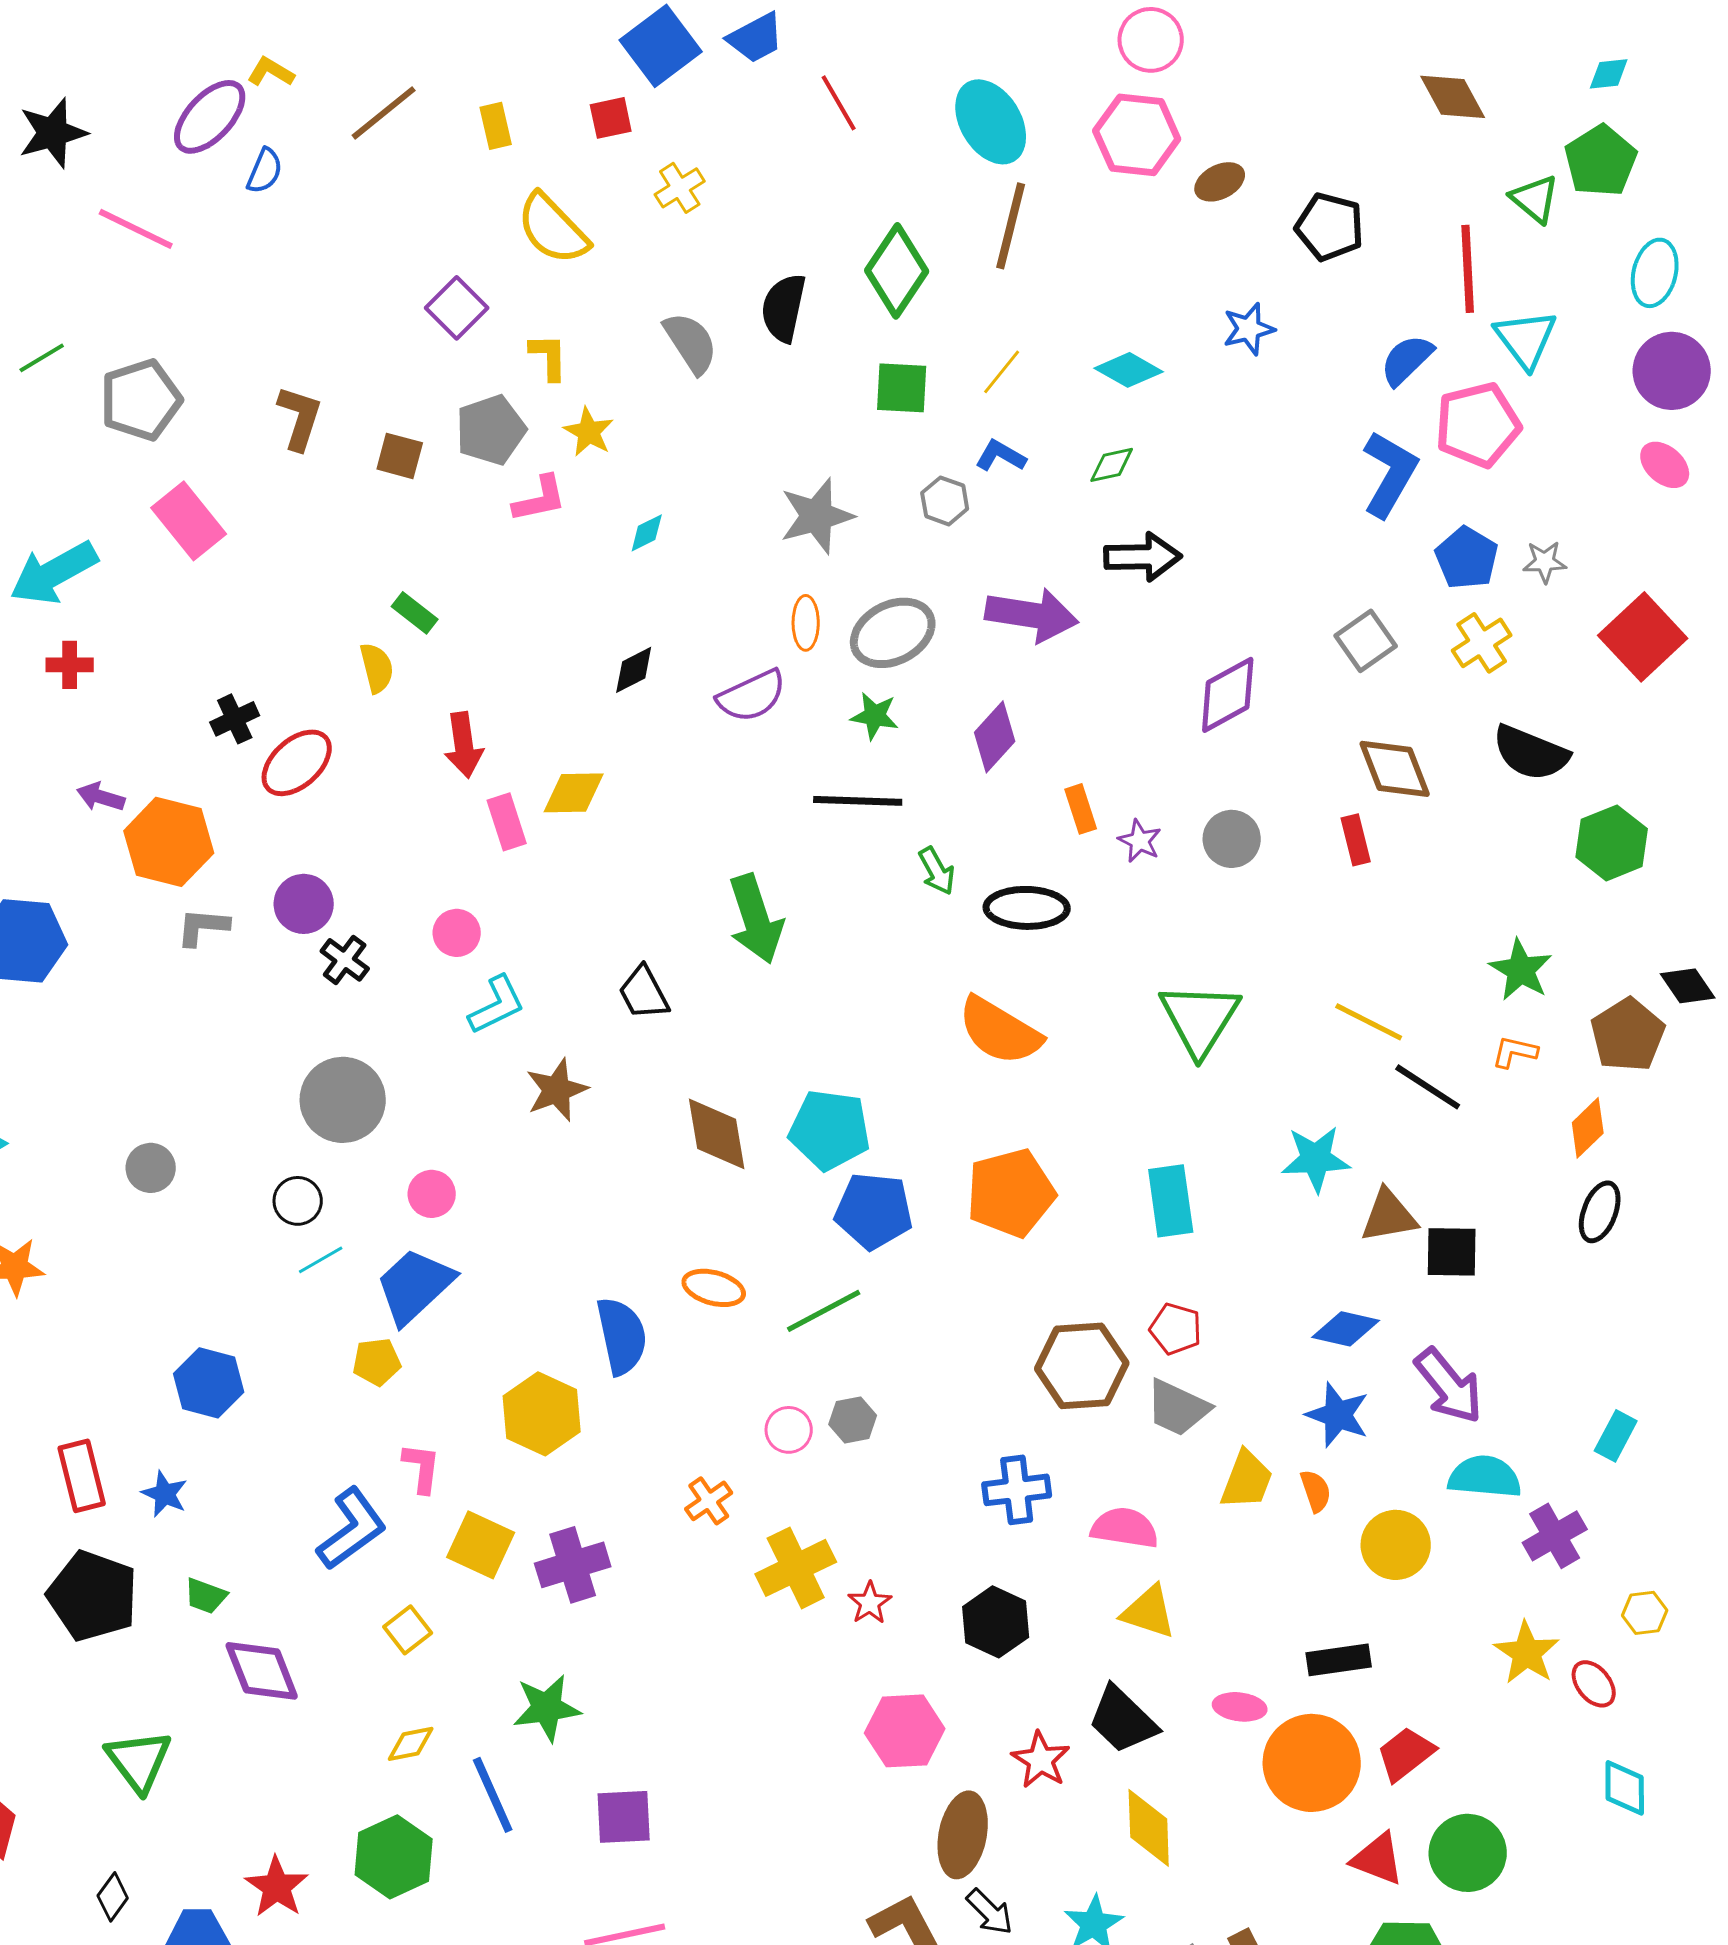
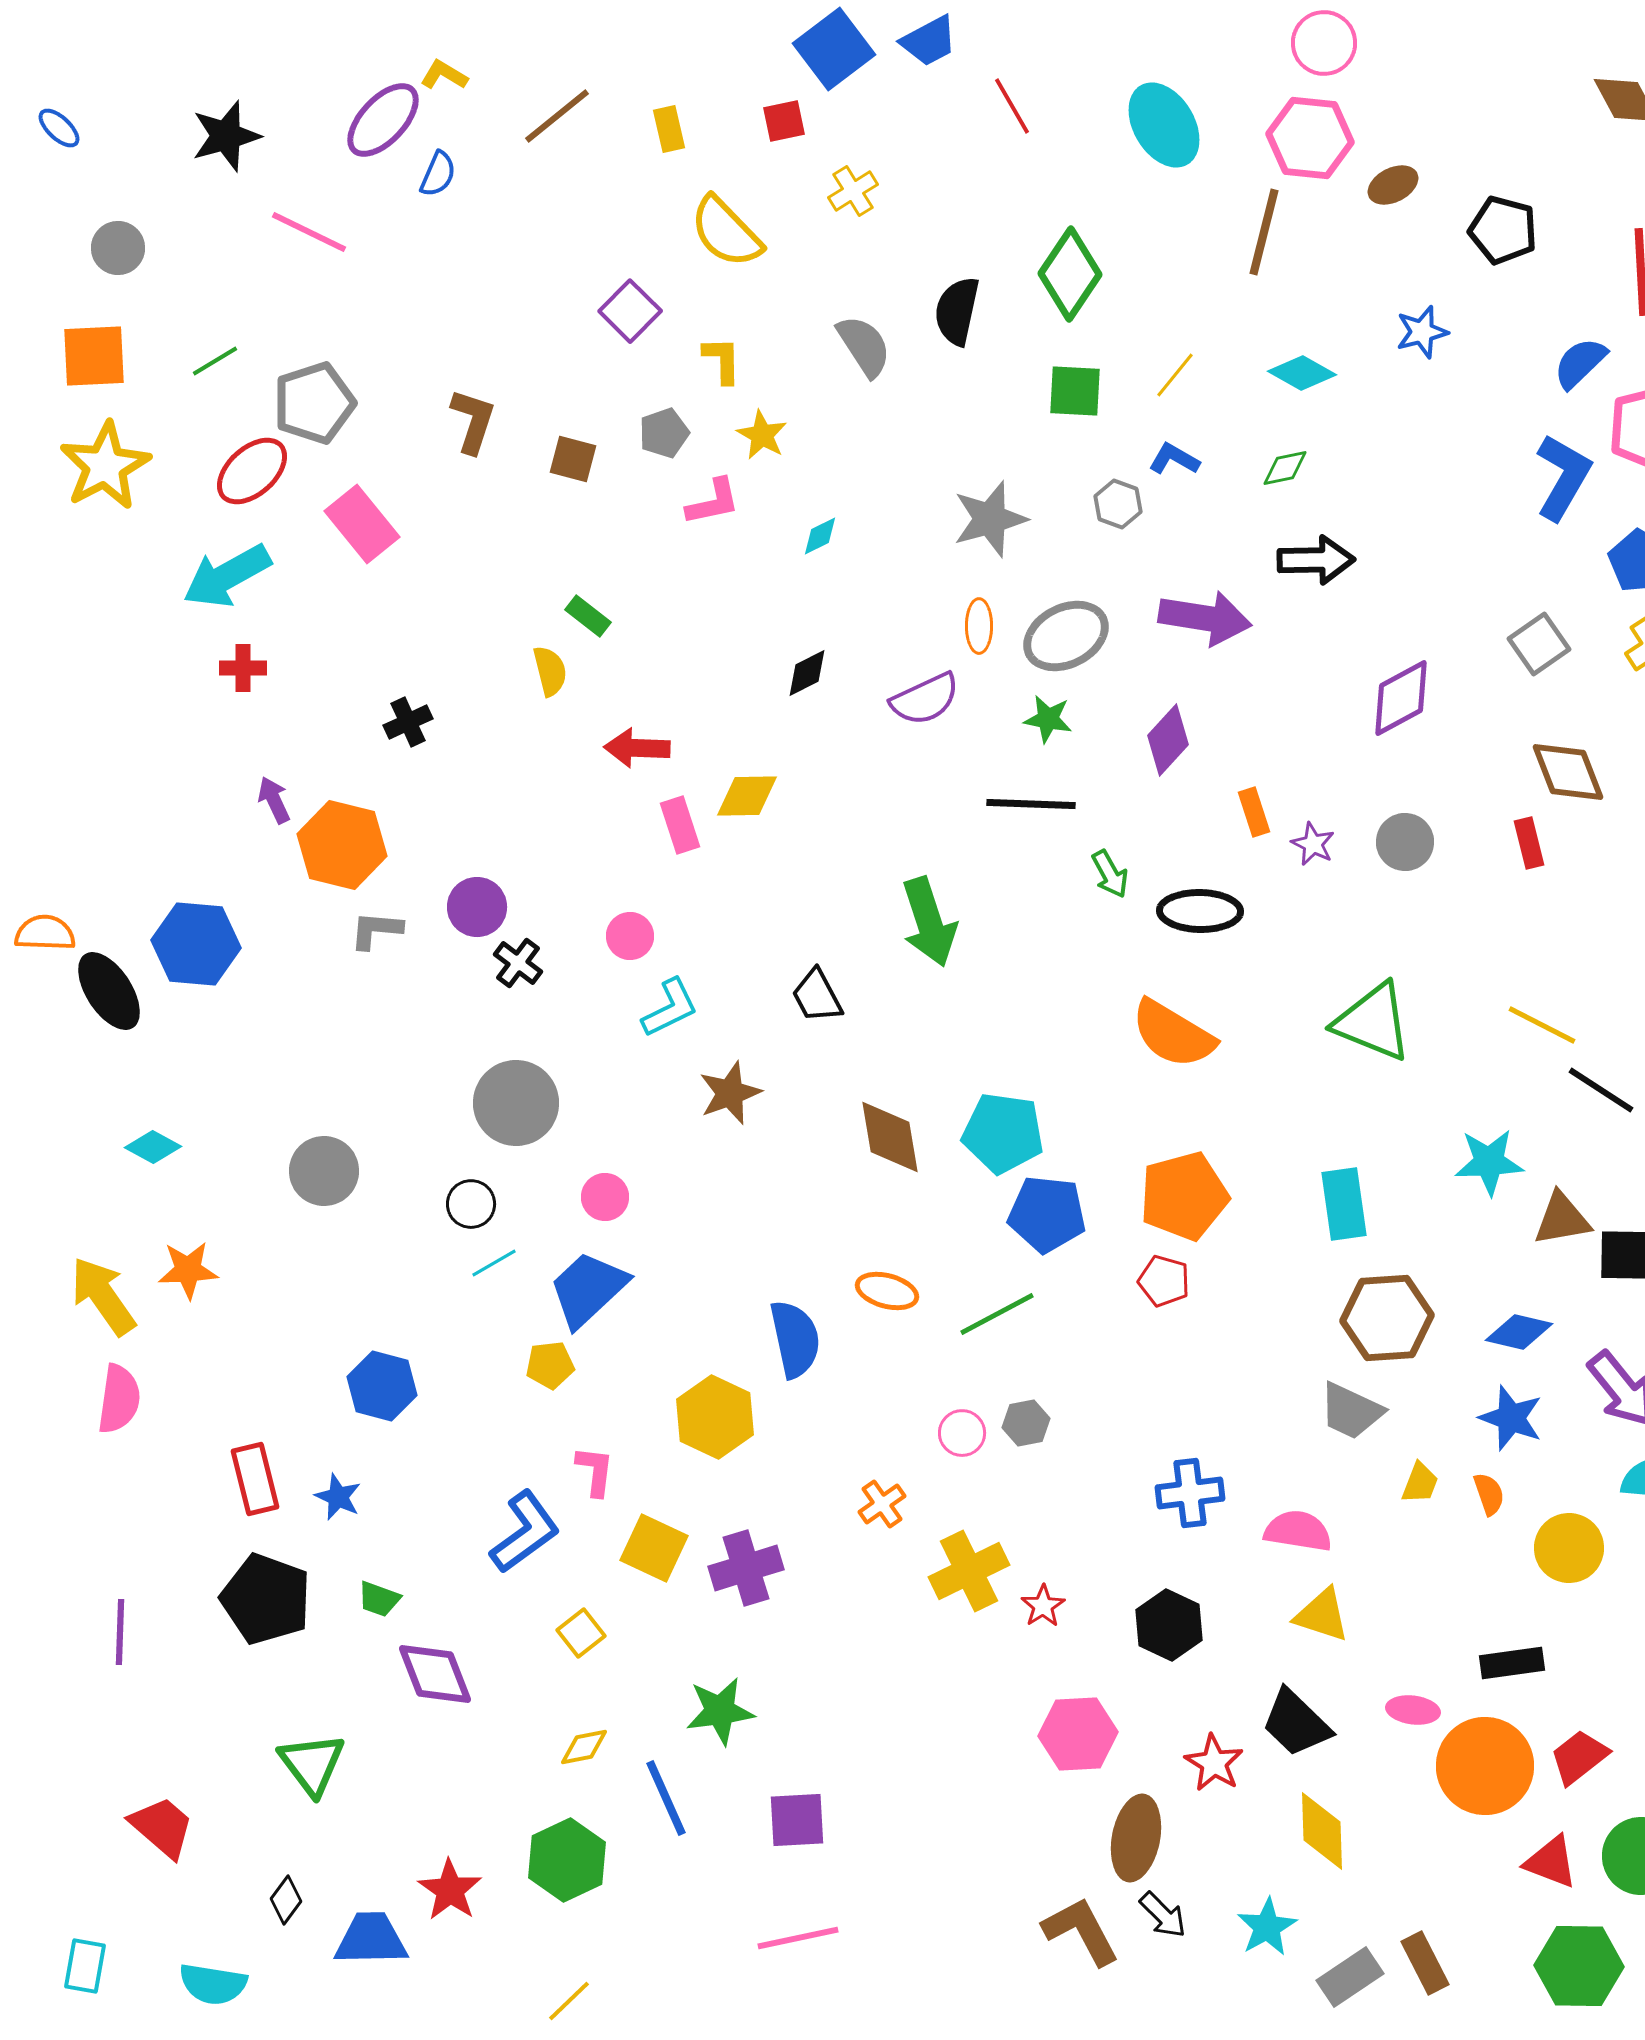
brown line: (1011, 226) -> (1264, 232), moved
gray pentagon: (491, 430) -> (664, 433), size x0.7
red arrow: (464, 745) -> (637, 748), turned 100
red ellipse: (297, 763) -> (252, 471), moved
purple arrow: (101, 797) -> (274, 800), turned 48
green triangle: (1200, 1019) -> (1373, 1022), turned -40
gray circle: (151, 1168) -> (324, 1171), size x1.4
red pentagon: (1176, 1329) -> (1164, 1281), moved
brown hexagon: (1082, 1366) -> (1387, 1318), moved
yellow trapezoid: (1247, 1480) -> (1420, 1483), size x0.7

